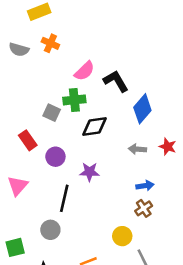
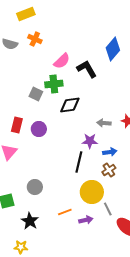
blue diamond: (142, 109) -> (113, 49), moved
red rectangle: (28, 140) -> (17, 125), moved, turned 49
purple star: (89, 172) -> (90, 141), moved
black line: (64, 198) -> (79, 162), moved
yellow circle: (122, 236) -> (92, 192), size x1.5

